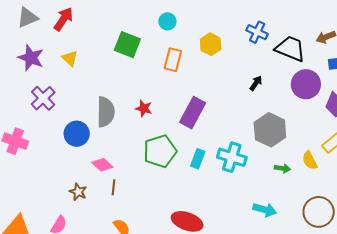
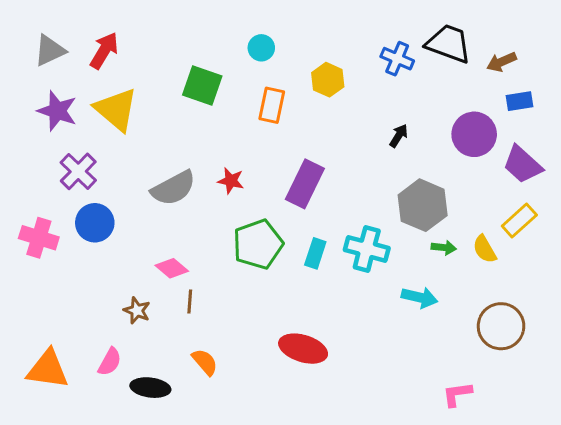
black trapezoid: (290, 49) -> (449, 44), moved
yellow triangle: (70, 58) -> (116, 110), size x1.8
gray semicircle: (106, 112) -> (173, 188), turned 64
blue circle: (77, 134) -> (95, 223), moved
green arrow: (282, 168) -> (444, 248), moved
cyan arrow: (265, 210) -> (419, 297), moved

